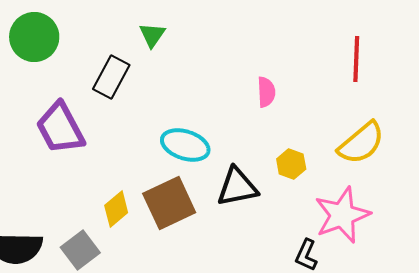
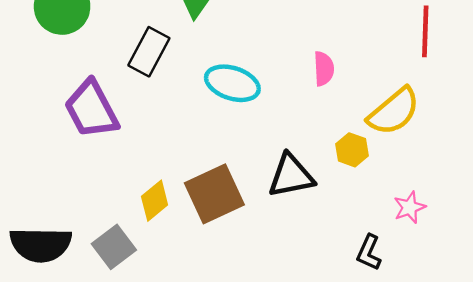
yellow semicircle: (361, 143) -> (394, 111), moved
cyan ellipse: (185, 145) -> (232, 83), moved
pink star: (342, 215) -> (410, 207), size x0.5

